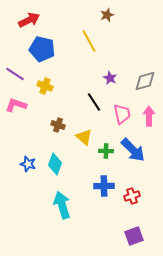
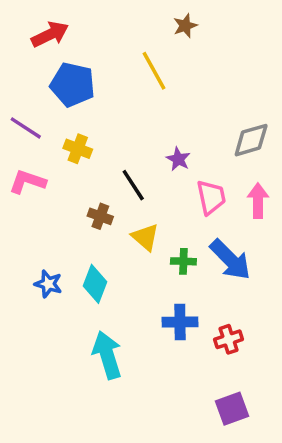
purple star: (110, 78) -> (178, 159), moved
black line: (94, 102) -> (133, 185), moved

